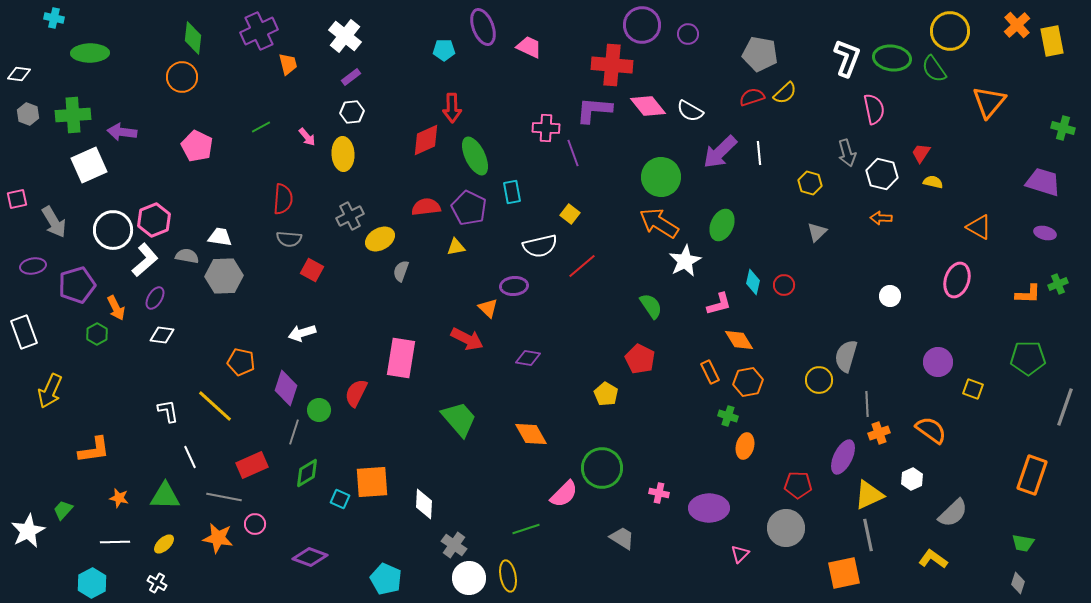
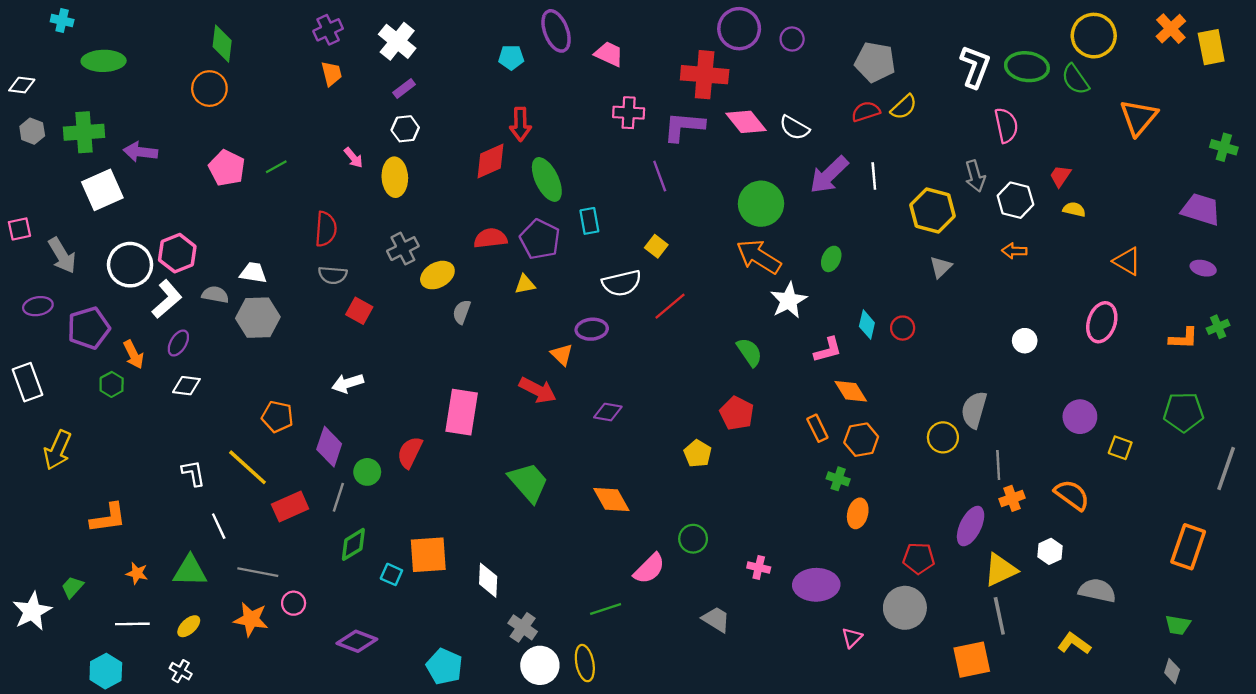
purple cross: (259, 31) -> (328, 30), moved, size x0.7
green line: (261, 127) -> (276, 167), moved
pink cross: (546, 128) -> (629, 113), moved
yellow hexagon: (810, 183) -> (933, 211), size x1.6
green ellipse: (722, 225) -> (831, 259), size x0.7
red rectangle: (252, 465) -> (290, 506), moved
green circle: (602, 468) -> (693, 539), size x0.6
gray semicircle: (953, 513) -> (1097, 591), turned -124

